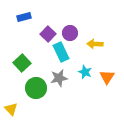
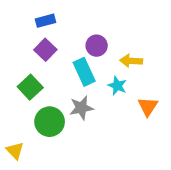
blue rectangle: (24, 17) -> (45, 21), moved
purple square: (48, 34) -> (45, 50), moved
cyan star: (85, 72) -> (117, 86), moved

